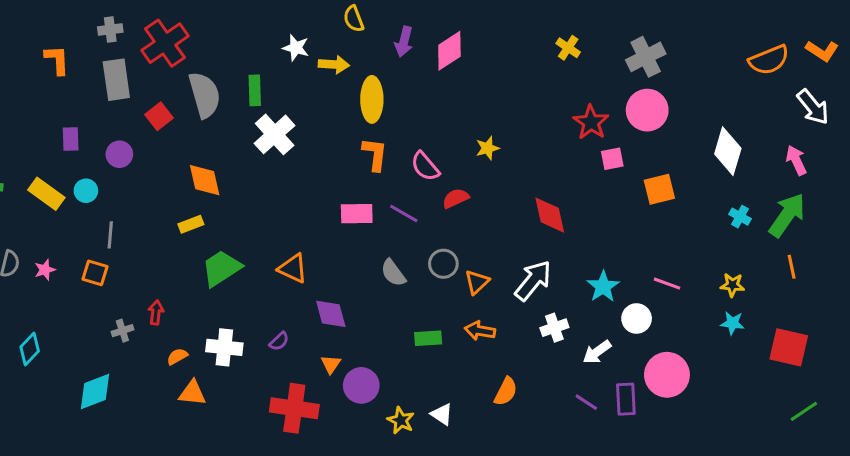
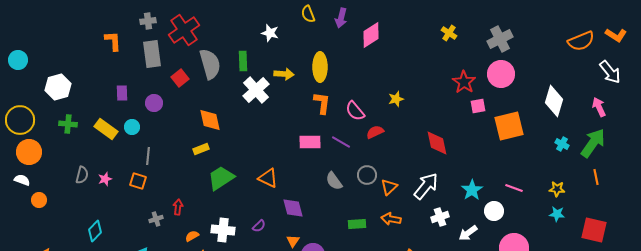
purple arrow: (404, 42) -> (341, 18), moved
yellow arrow: (334, 64) -> (284, 74), moved
orange square: (659, 189) -> (509, 126), size x1.4

